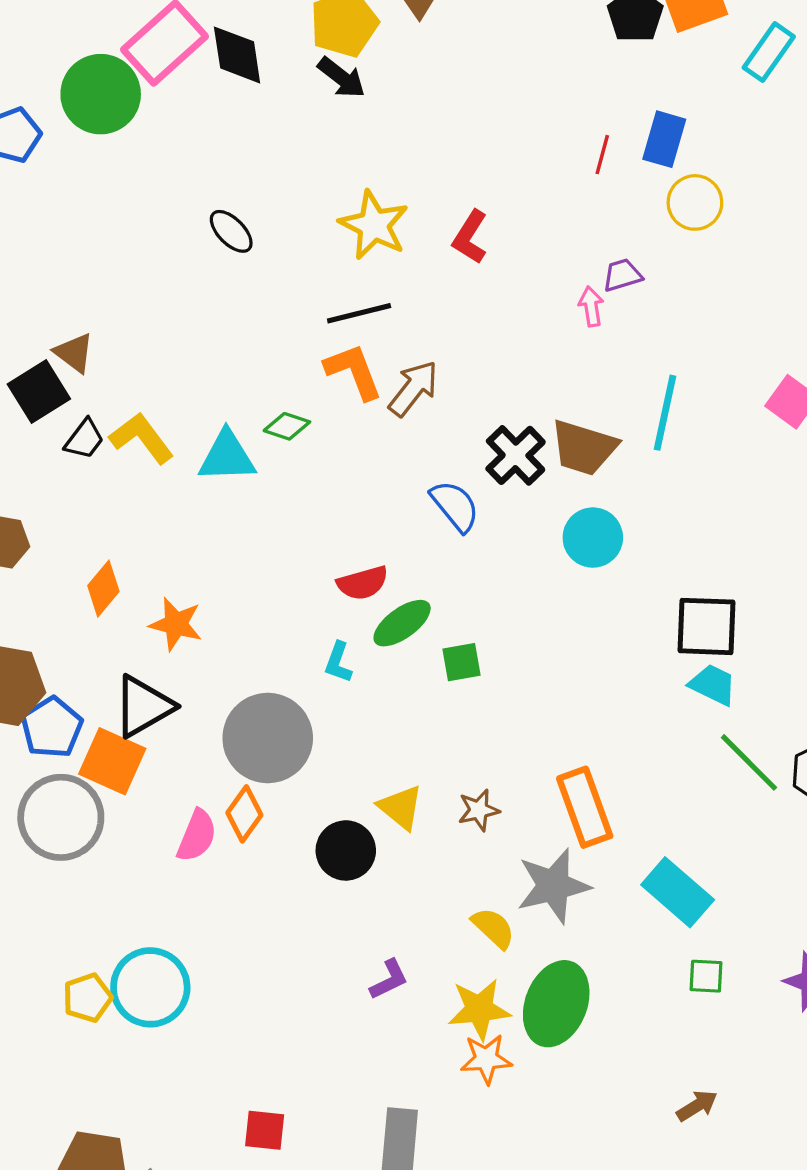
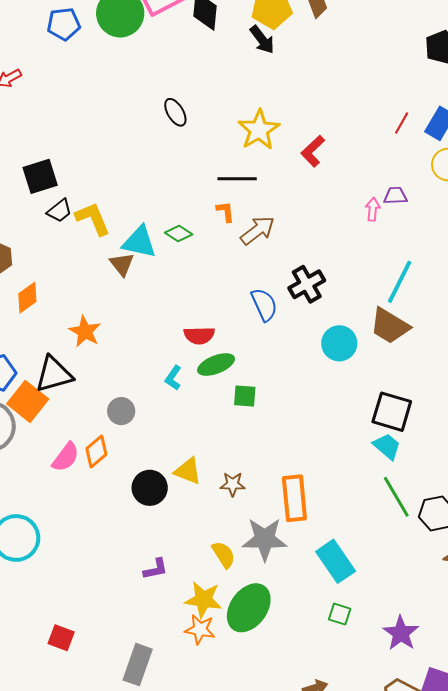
brown triangle: (74, 353) -> (122, 264), moved
orange L-shape: (354, 371) -> (225, 212), size x0.6
brown trapezoid: (584, 448) -> (390, 326), moved
orange diamond: (103, 589) -> (27, 298), moved
gray circle: (268, 738) -> (121, 411), size x0.5
yellow triangle: (401, 807) -> (188, 471), turned -32

